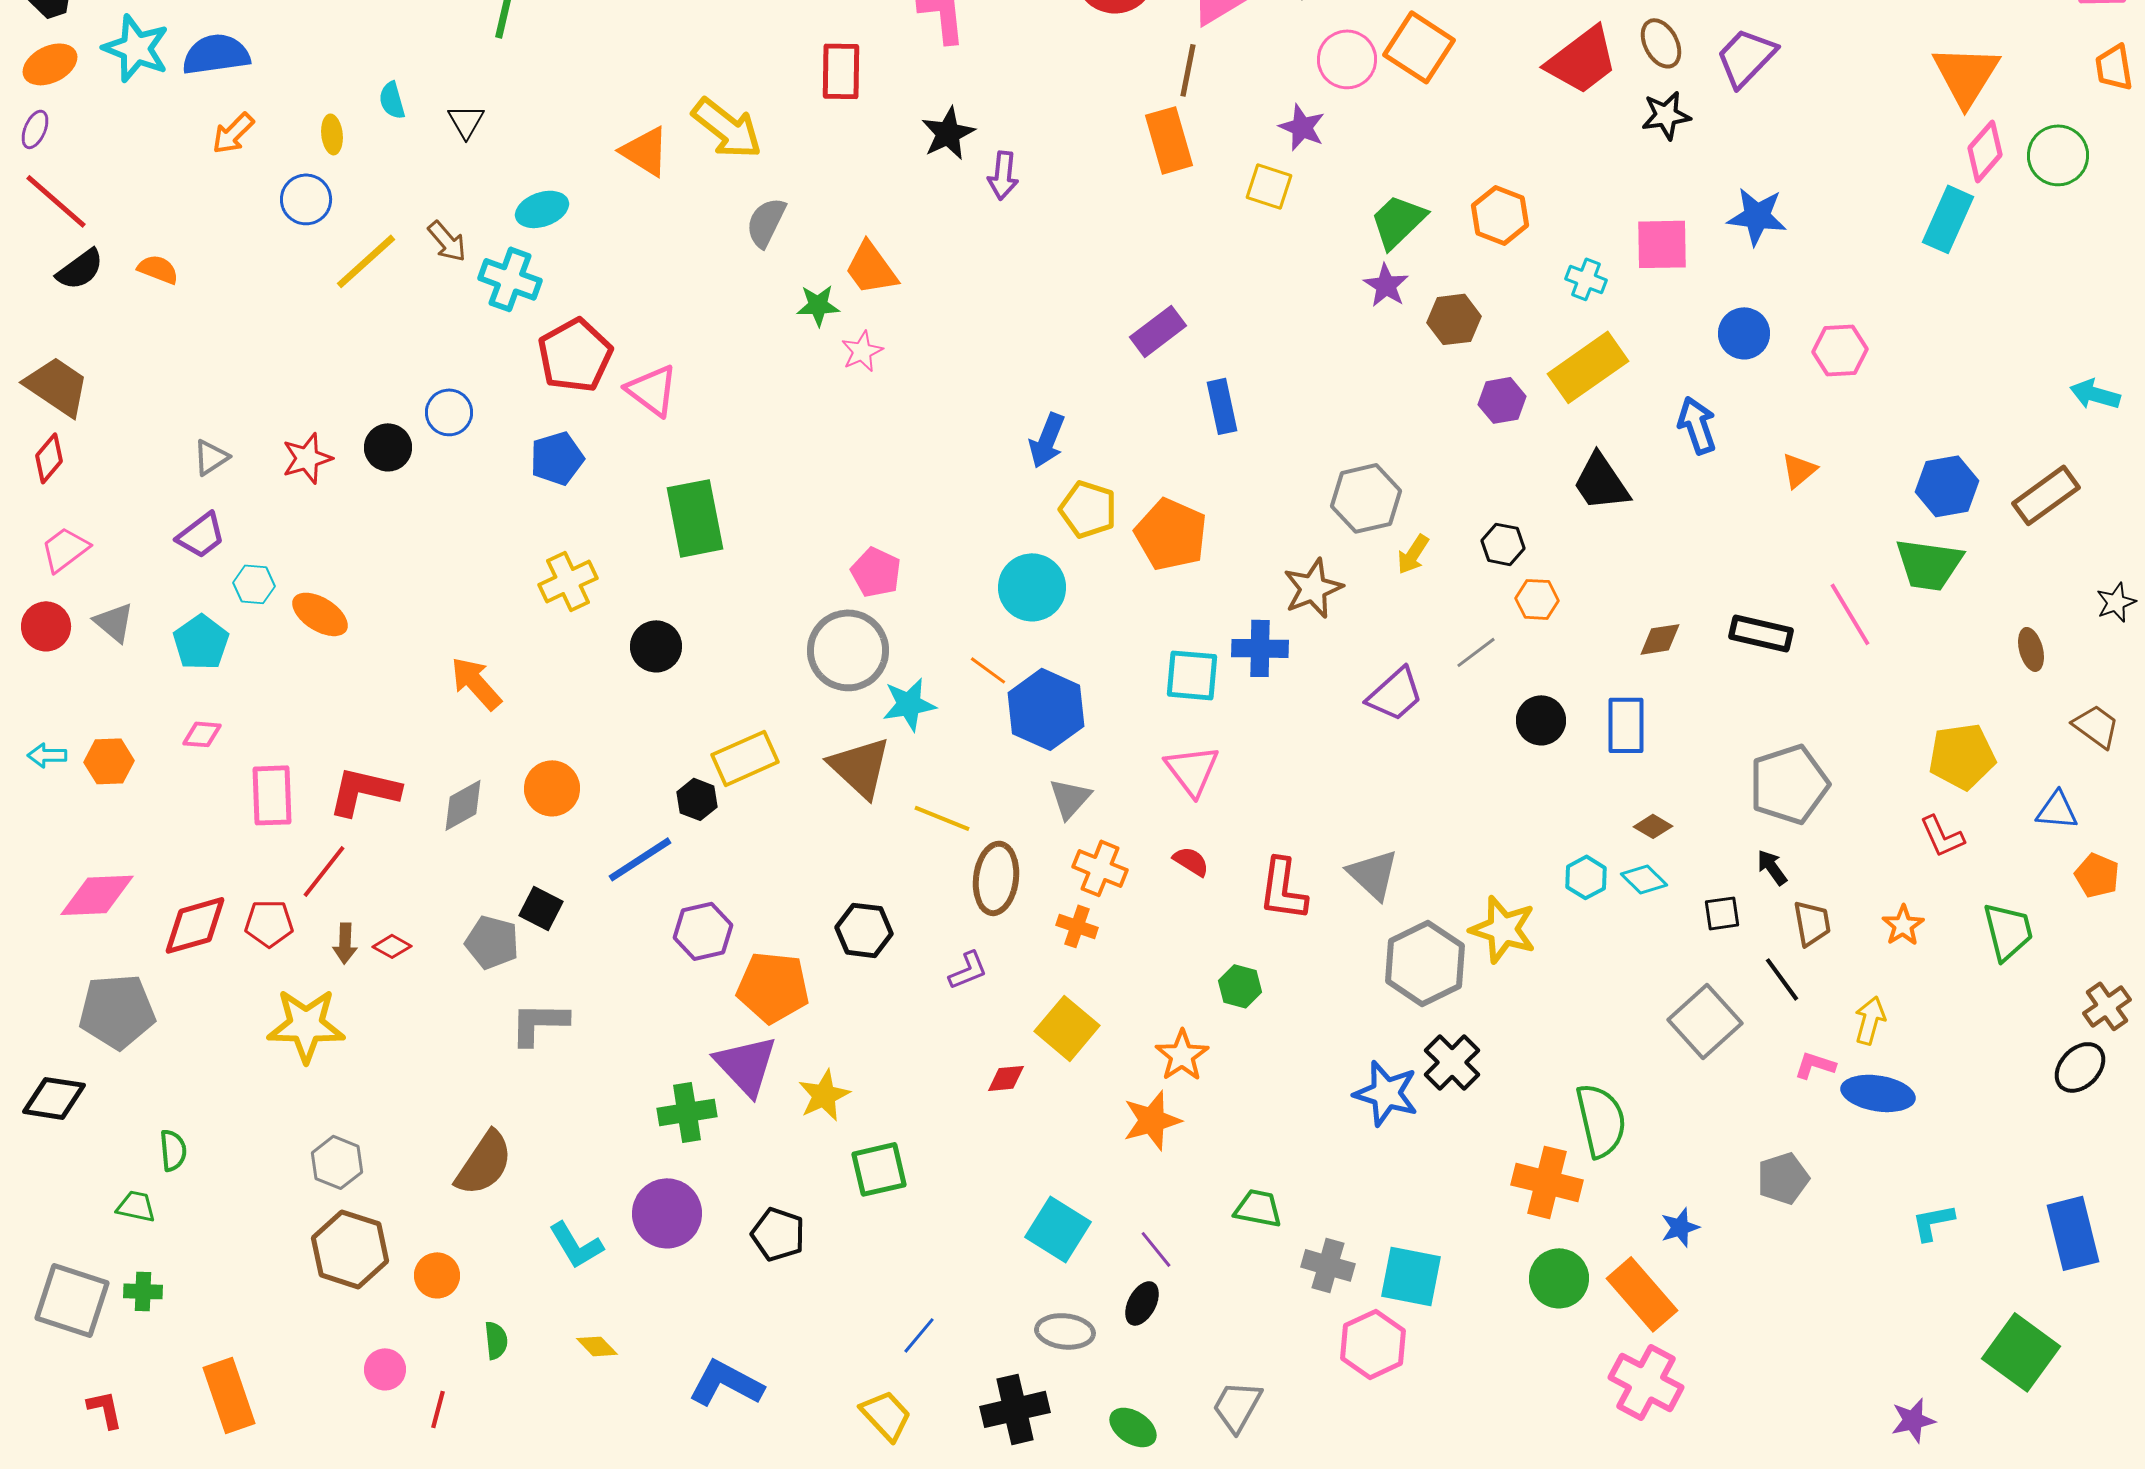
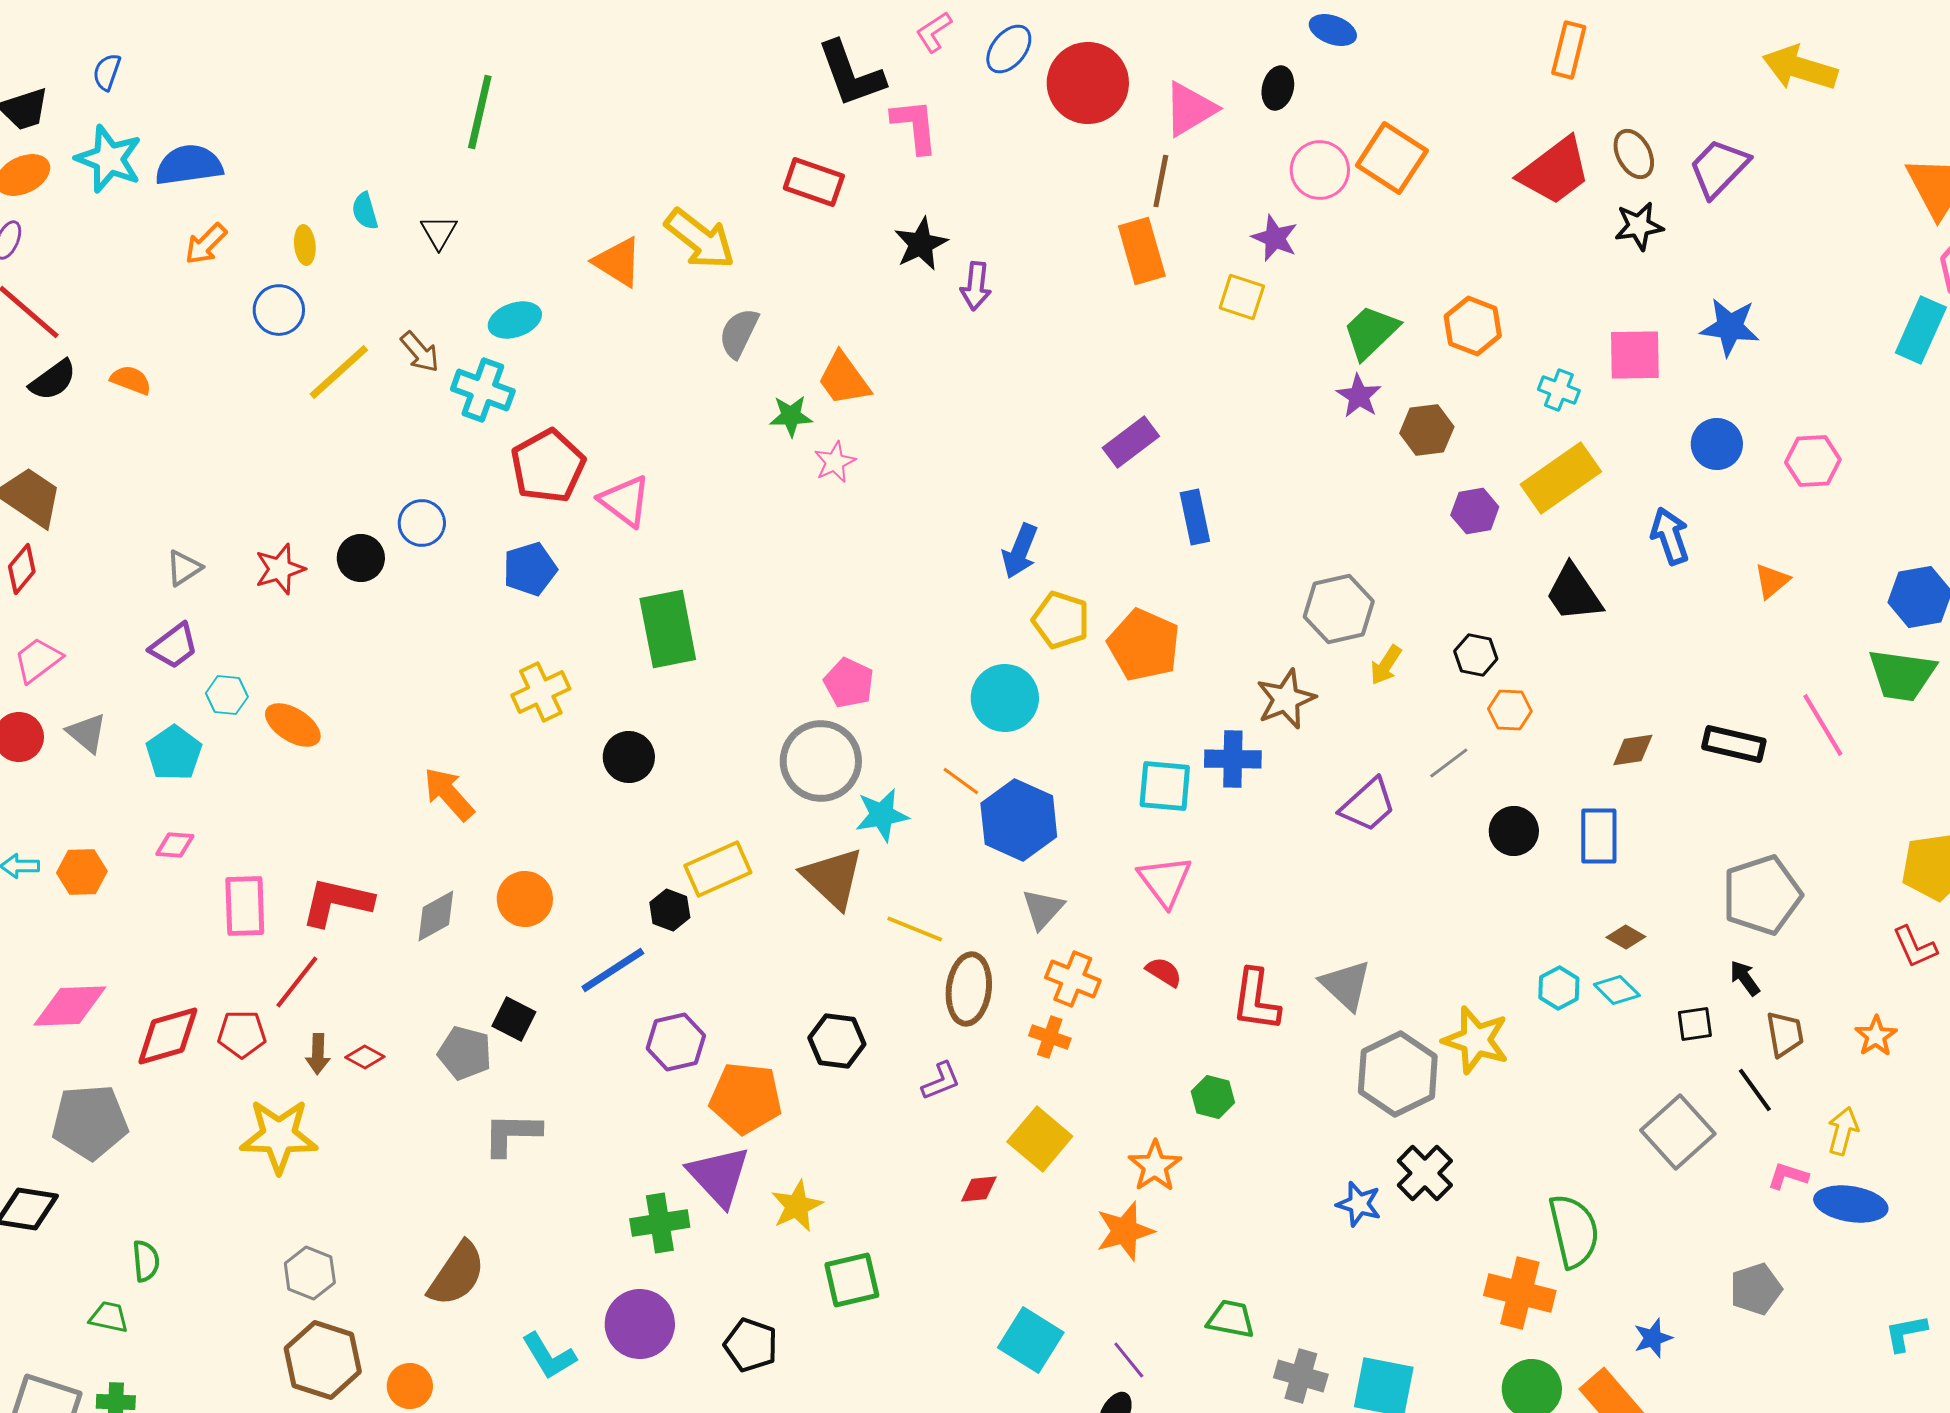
red rectangle: (841, 71) -> (814, 182), turned -72
blue star: (1386, 1093) -> (1359, 1204), size x0.7

